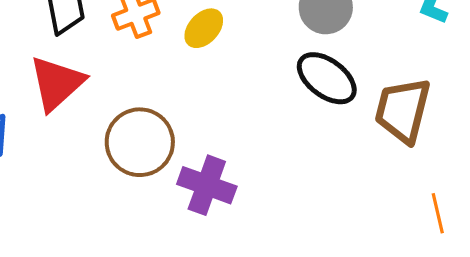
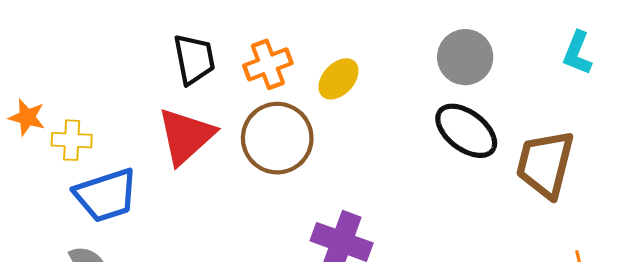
brown circle: (140, 142) -> (277, 138), moved

